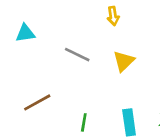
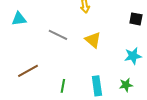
yellow triangle: (124, 61) -> (93, 40), turned -36

